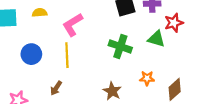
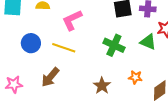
yellow line: (67, 55) -> (64, 48), turned -75
brown arrow: (56, 88) -> (50, 77), size x1.5

